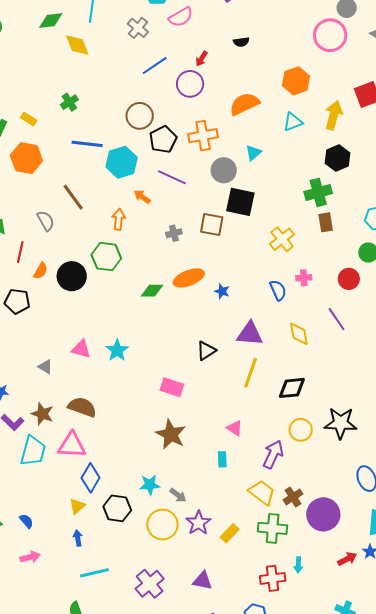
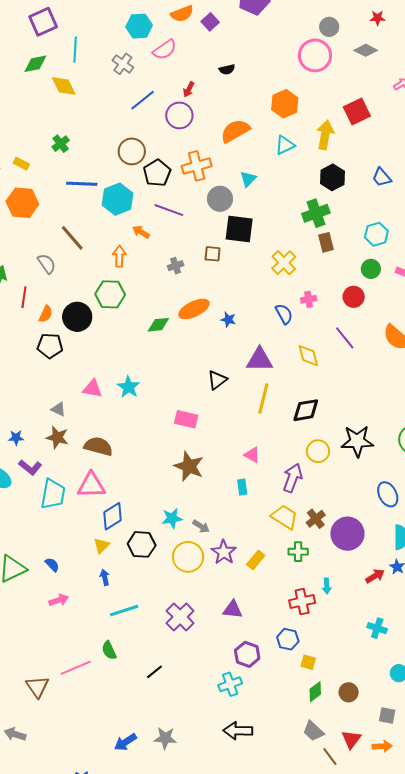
brown square: (212, 224) -> (213, 254), size x0.7
black pentagon: (17, 301) -> (50, 346), moved
brown star: (42, 414) -> (57, 437), moved
blue diamond: (91, 478) -> (113, 516), turned 32
green cross: (273, 528) -> (298, 552), size x0.7

